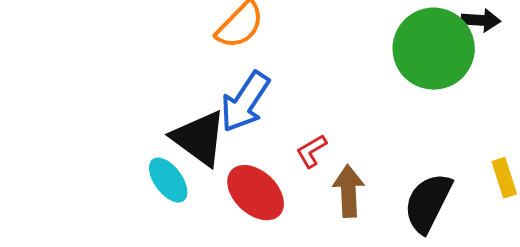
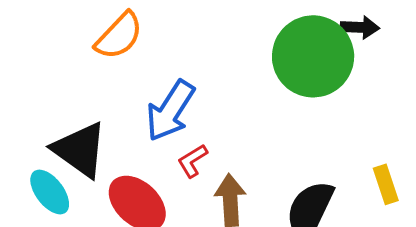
blue arrow: (245, 102) -> (170, 111), moved

